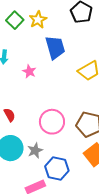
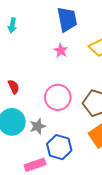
pink star: (29, 71) -> (61, 51), moved

